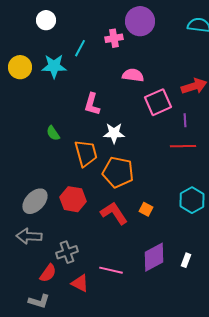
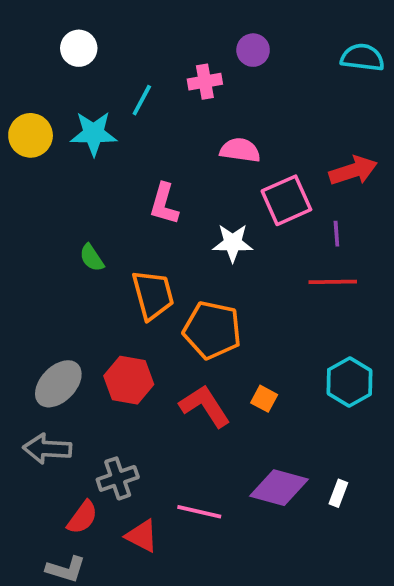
purple circle: (140, 21) -> (253, 50), size x0.6
white star: (114, 133) -> (233, 243), moved
purple diamond: (154, 257) -> (279, 488), turned 44

